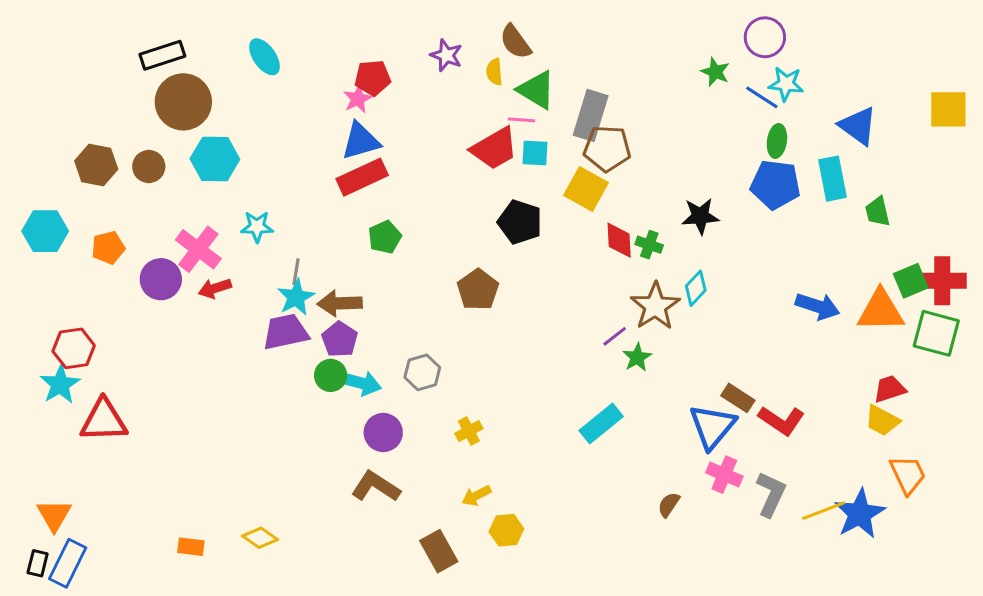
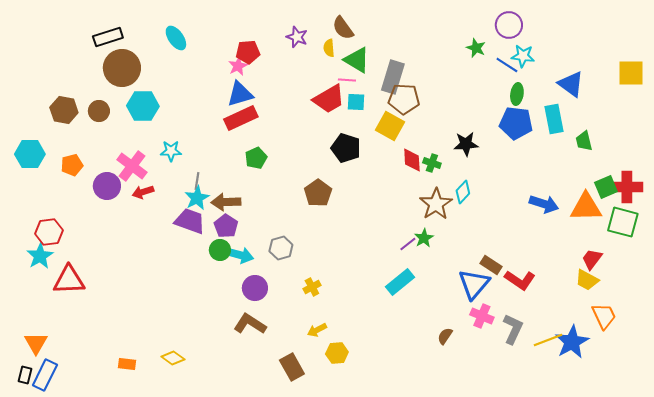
purple trapezoid: (286, 332) -> (190, 221), turned 32
purple line: (615, 336) -> (408, 244), moved
red trapezoid: (890, 389) -> (592, 259), turned -35

